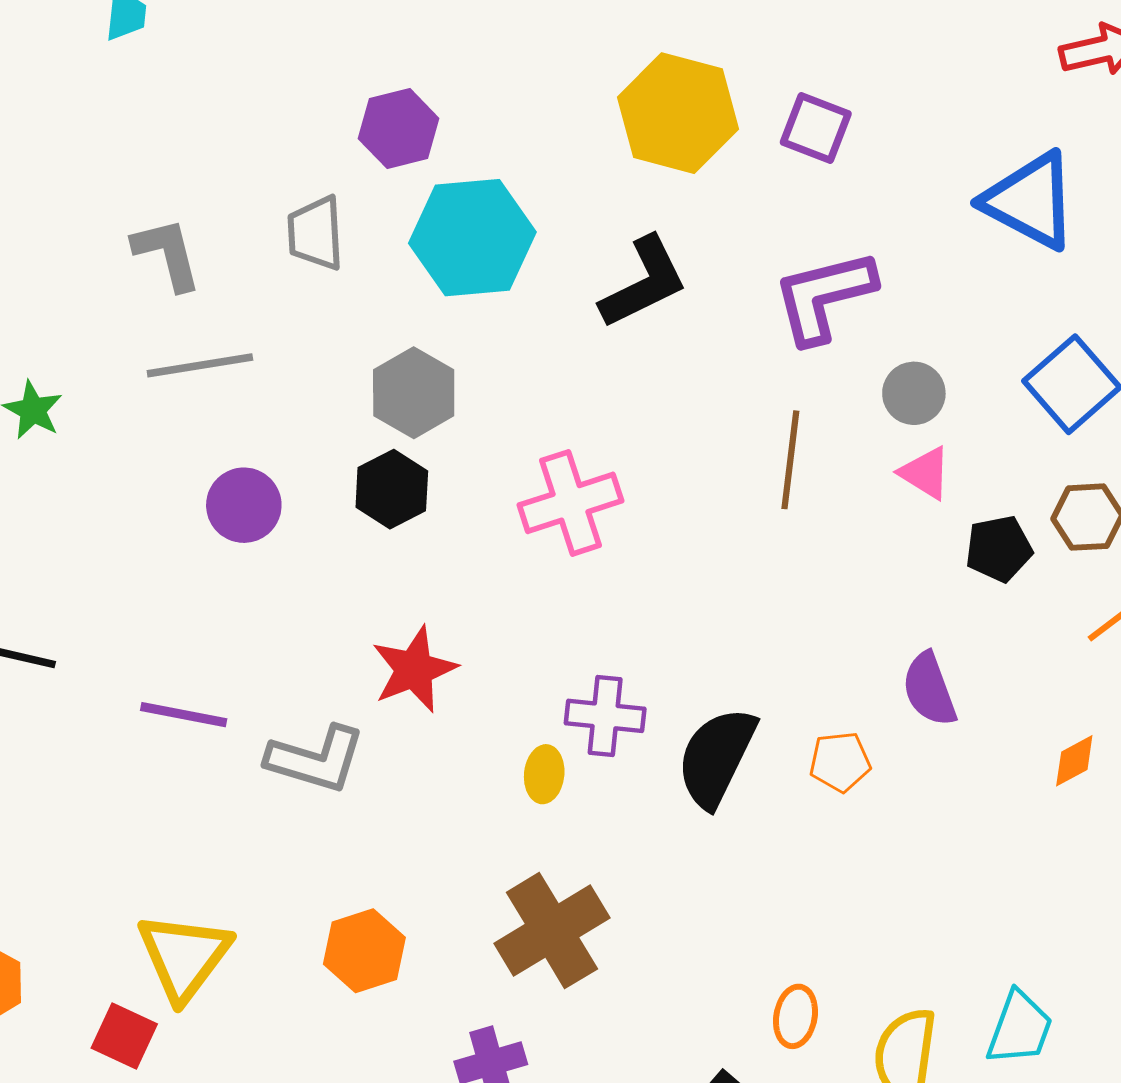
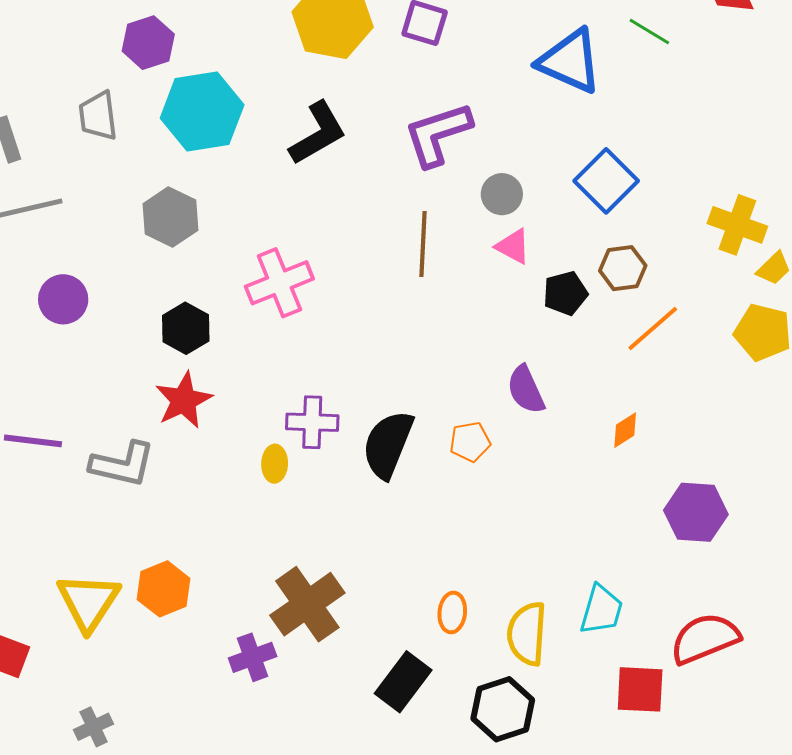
black hexagon: (392, 489) -> (186, 328), moved
brown cross: (552, 931) -> (307, 604), moved
yellow triangle: (184, 956) -> (88, 602), moved

